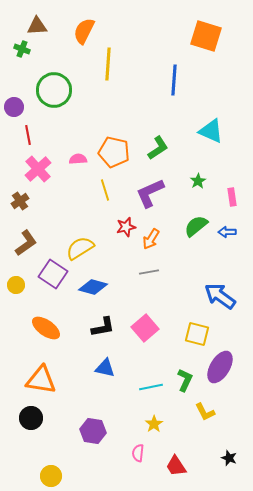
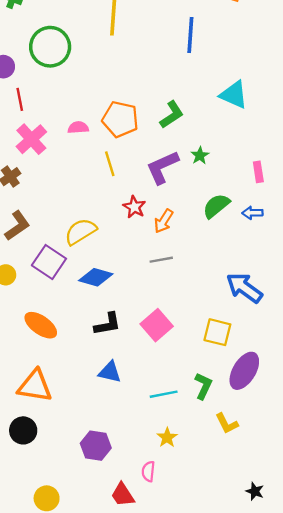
green star: (198, 181) -> (200, 156), moved
red star: (126, 227) -> (134, 207), turned -30
black star: (229, 458) -> (255, 491), moved
red trapezoid: (176, 466) -> (123, 495), moved

